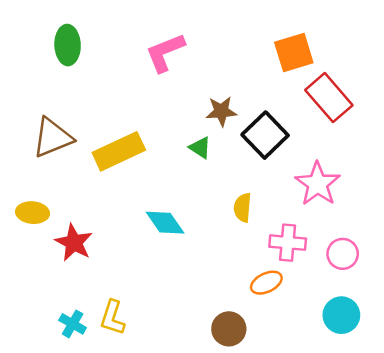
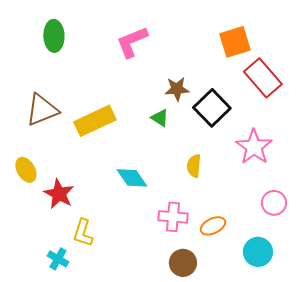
yellow ellipse: (33, 213) -> (26, 170), turned 55
pink cross: (288, 243) -> (173, 217), moved
cyan circle: (341, 315) -> (258, 252), moved
yellow L-shape: (113, 318) -> (83, 233), moved

